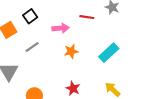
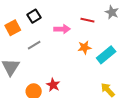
orange star: (71, 51) -> (84, 47), moved
red star: (73, 88) -> (53, 85), moved

